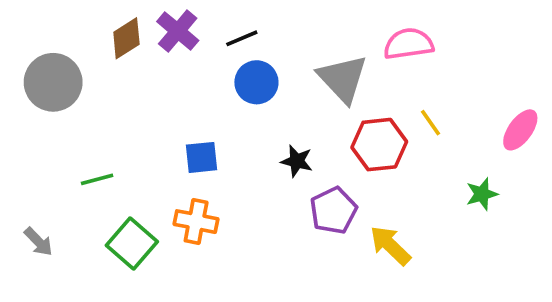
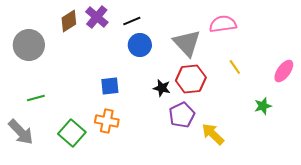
red hexagon: (379, 145) -> (191, 79), moved
green line: (97, 179) -> (36, 98), moved
gray arrow: (38, 242) -> (21, 132), size x1.6

